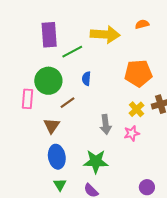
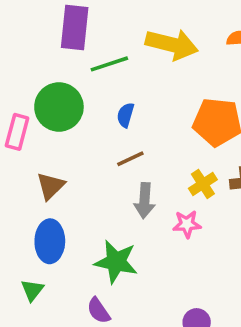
brown line: (67, 103) -> (130, 159), moved
green triangle: (60, 185) -> (32, 290), moved

